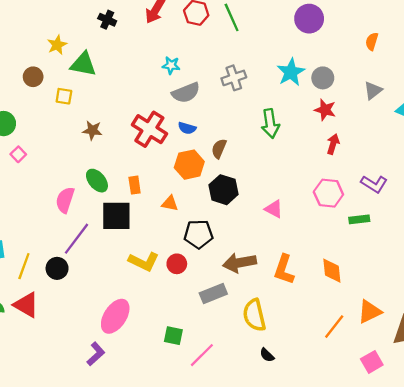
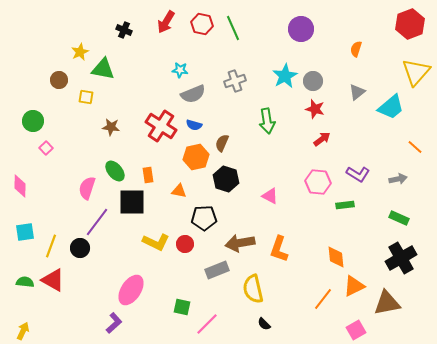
red arrow: (333, 144) -> (322, 139), turned 36
orange diamond: (332, 271) -> (336, 257), moved

